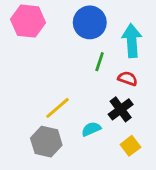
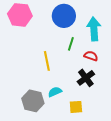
yellow line: (57, 108) -> (47, 61), moved, turned -60
cyan semicircle: (91, 129) -> (55, 92), moved
yellow square: (130, 146) -> (76, 107), moved, turned 32

